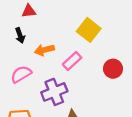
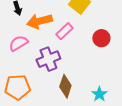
orange arrow: (44, 50) -> (39, 21), size x1.4

